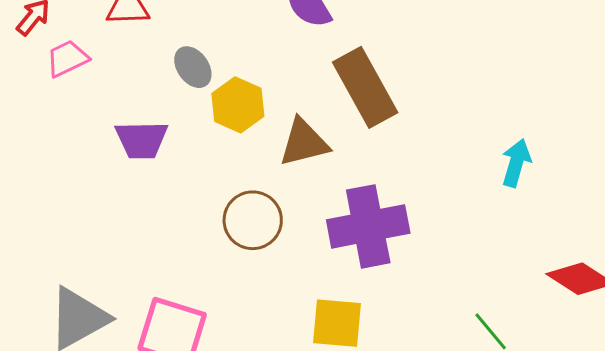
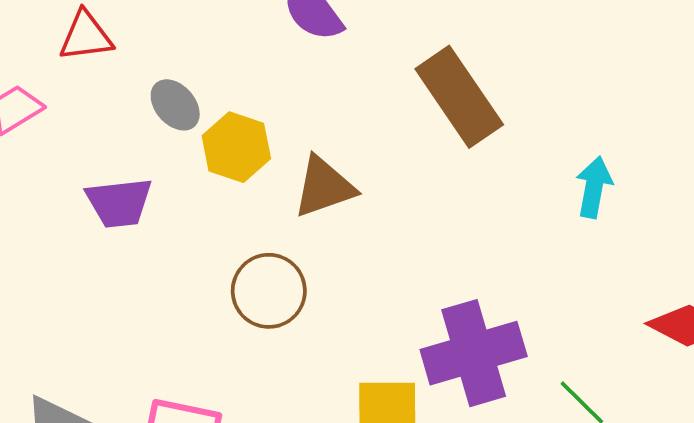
brown rectangle: (365, 87) -> (459, 97), moved
purple cross: (368, 226) -> (474, 353), moved

